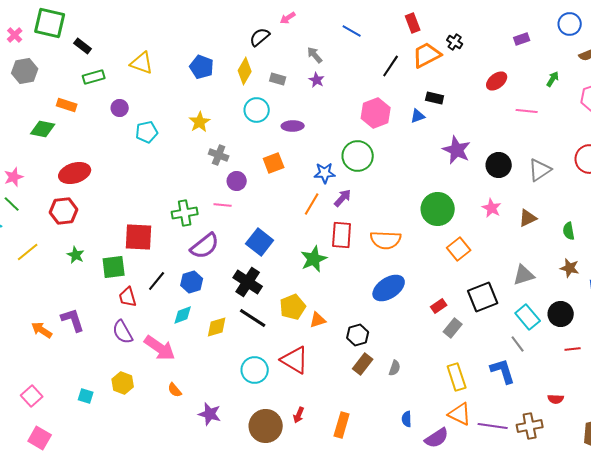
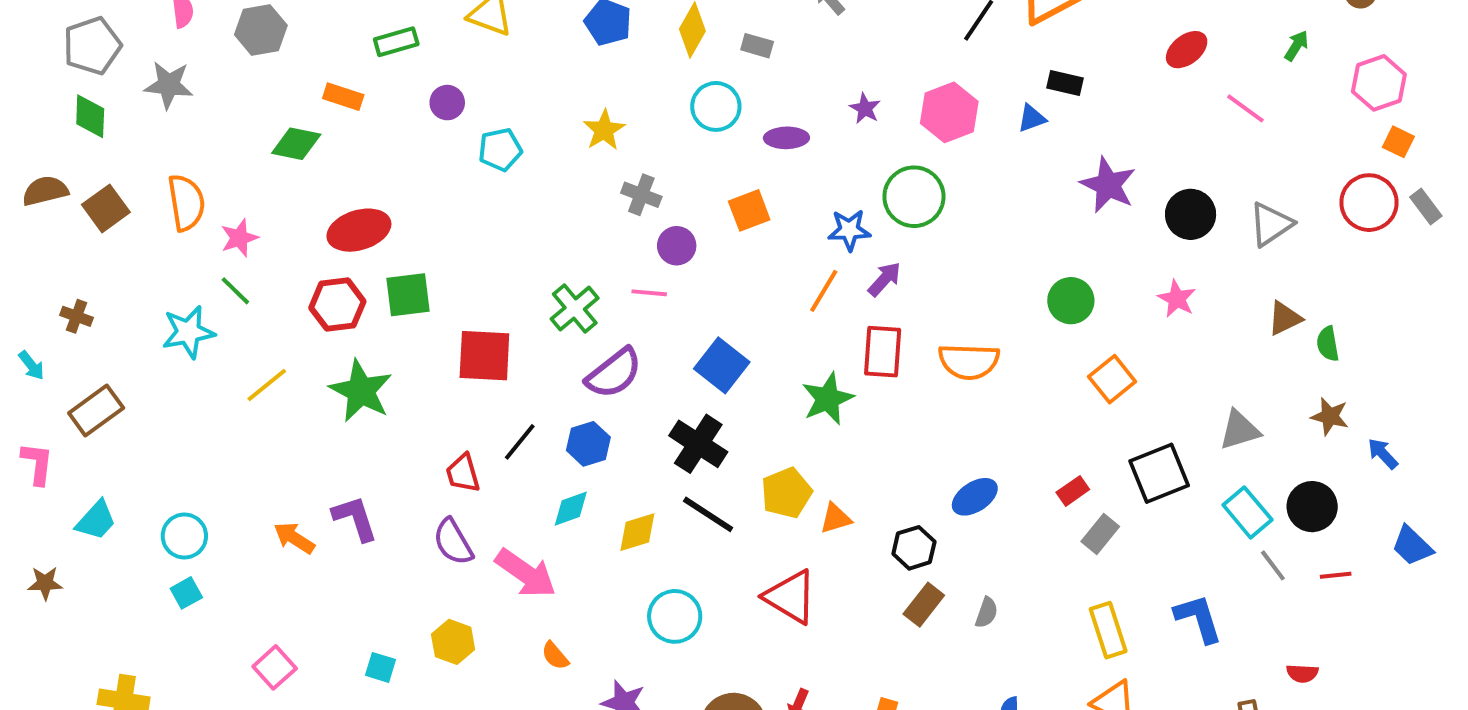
purple star: (317, 80) -> (865, 108), moved
pink line: (527, 111) -> (1245, 108), turned 30
green circle: (438, 209) -> (1071, 301), size x0.7
green cross: (185, 213) -> (575, 308), turned -30
brown triangle: (528, 218) -> (1285, 318), moved
green star: (76, 255) -> (361, 391), size x1.8
green square: (114, 267) -> (408, 295), moved
blue ellipse: (389, 288) -> (975, 497), moved, size x0.7
gray line: (518, 344) -> (1273, 565), moved
cyan circle: (255, 370) -> (675, 616), moved

